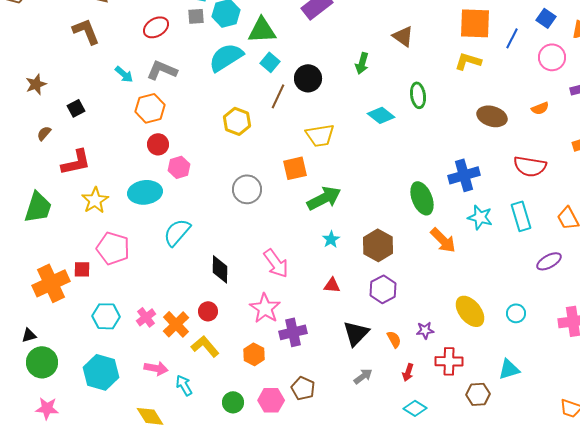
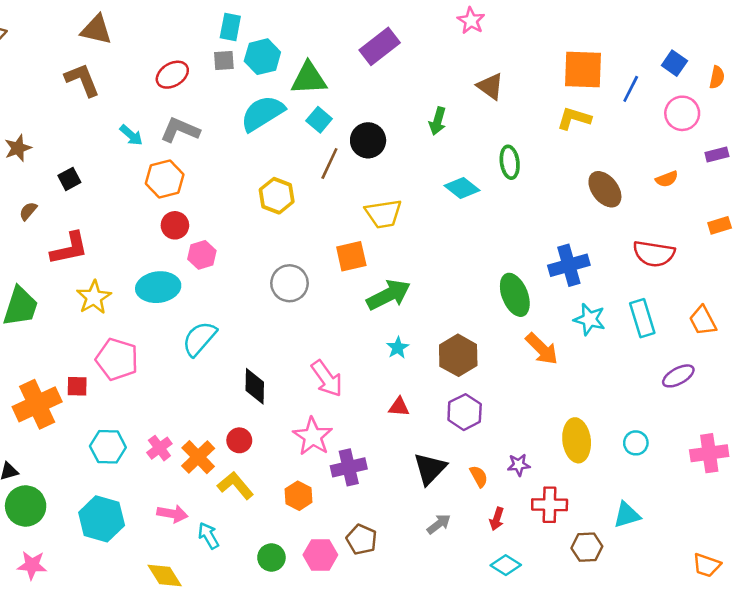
brown ellipse: (492, 116) -> (605, 189), turned 36
yellow ellipse: (470, 311) -> (577, 440), turned 32

